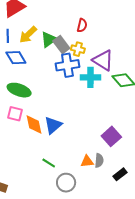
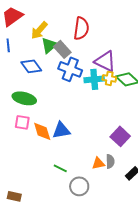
red semicircle: (82, 25) -> (81, 28), size x1.6
yellow arrow: (28, 35) -> (39, 30), moved
yellow cross: (78, 49) -> (109, 78), moved
blue diamond: (16, 58) -> (31, 66), moved
blue cross: (67, 65) -> (70, 69), turned 35
blue triangle: (53, 125) -> (61, 130), turned 36

